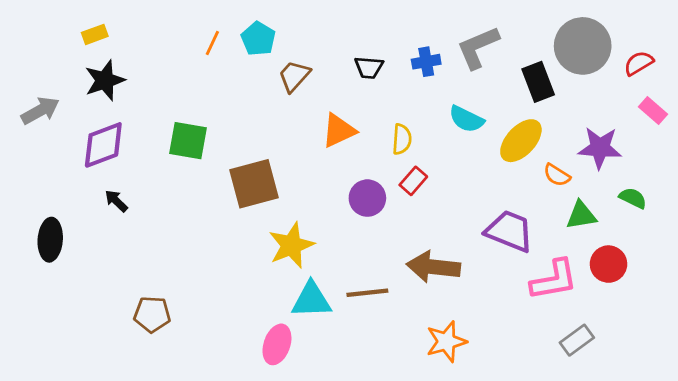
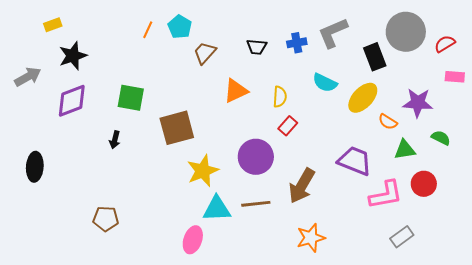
yellow rectangle: (95, 34) -> (53, 25), moved
pink rectangle: (653, 111) -> (455, 77), turned -36
purple circle: (367, 198) -> (256, 157), moved, size x1.4
black arrow: (116, 201) -> (115, 140), moved, turned -120
brown arrow: (433, 267) -> (302, 186), turned -66

